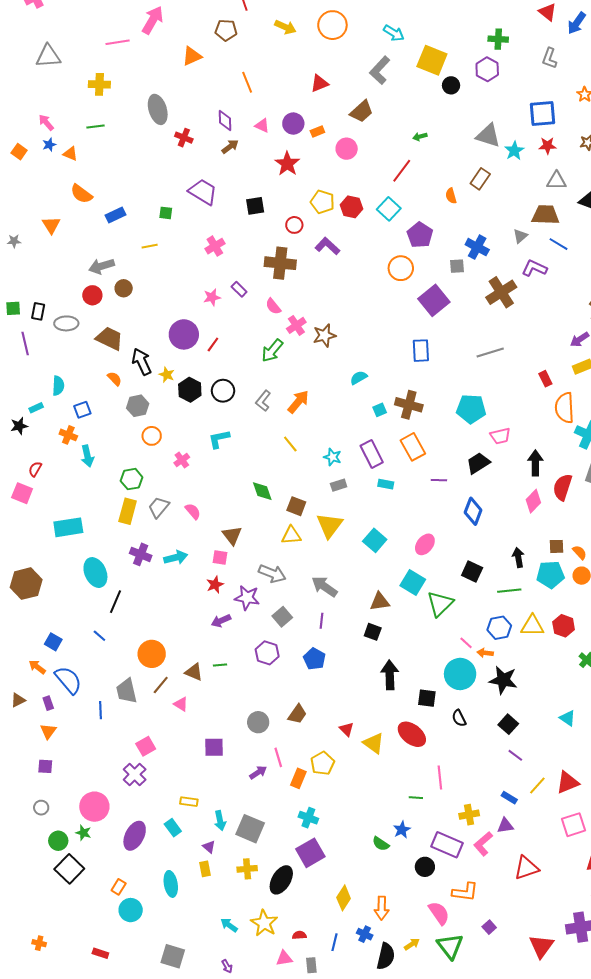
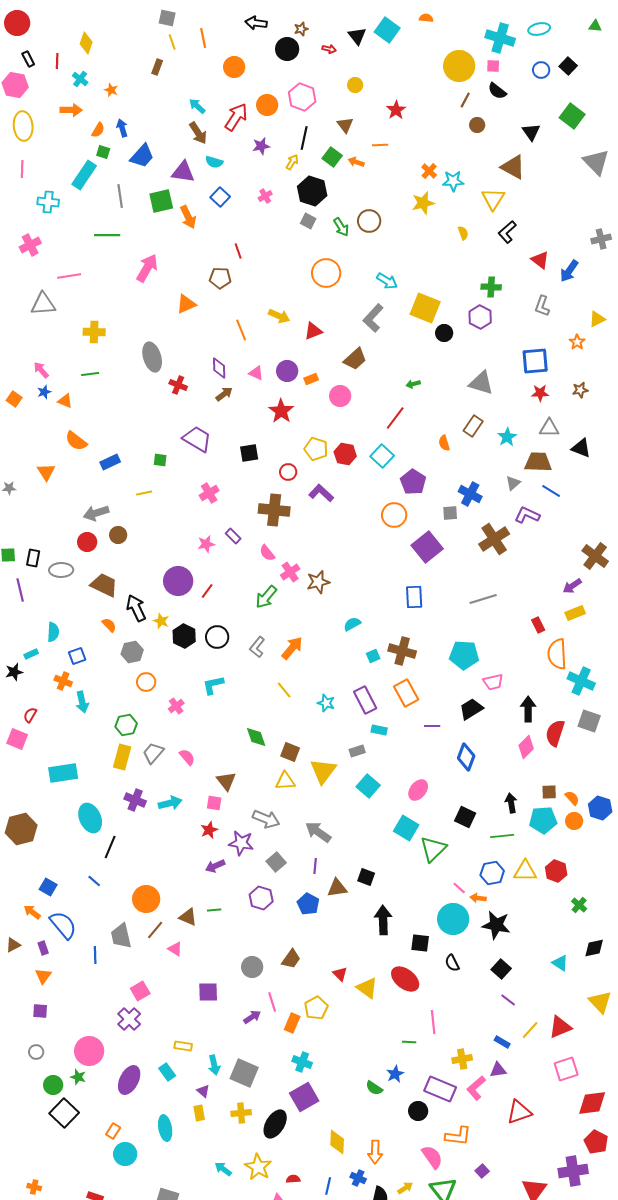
yellow arrow: (285, 27) -> (279, 316), moved
pink line: (118, 42) -> (69, 276), moved
cyan star: (514, 151) -> (507, 437), moved
gray rectangle: (339, 485) -> (357, 751), moved
brown triangle: (380, 602) -> (337, 888), moved
yellow diamond: (344, 898) -> (337, 1142), turned -30

